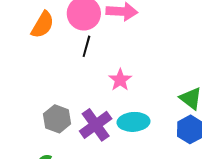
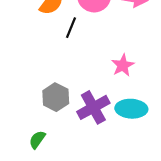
black line: (86, 46) -> (71, 28), moved

